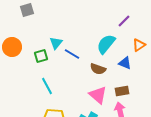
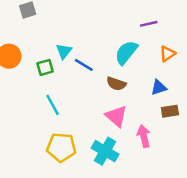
purple line: (124, 21) -> (149, 24), turned 32
blue triangle: (125, 63) -> (159, 87), moved, turned -40
brown rectangle: (122, 91) -> (170, 111), moved

